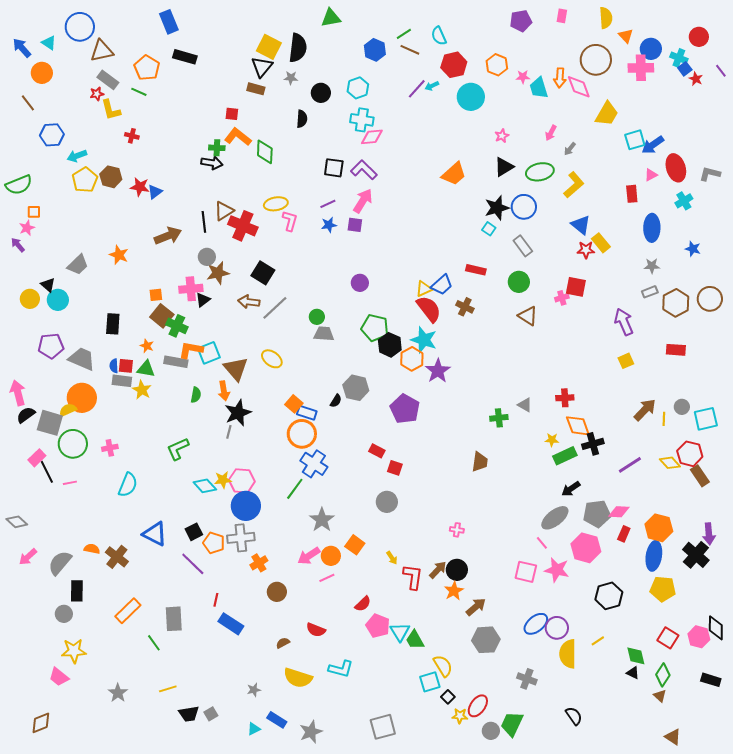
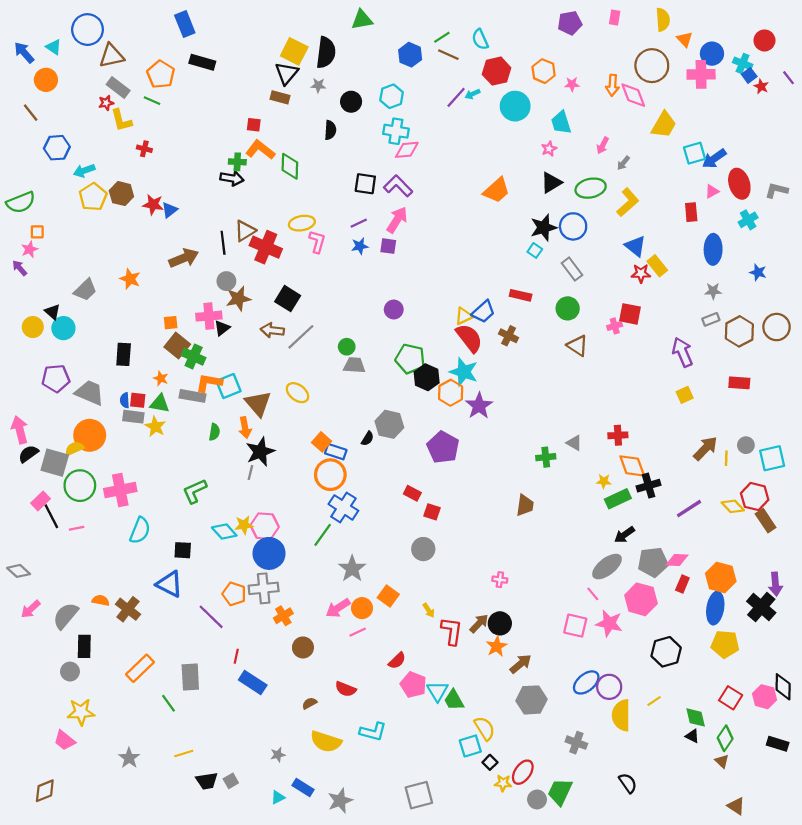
cyan trapezoid: (539, 88) -> (561, 122), moved
pink cross: (110, 448) -> (120, 490), size x1.8
black square: (194, 532) -> (183, 550), moved, turned 30

